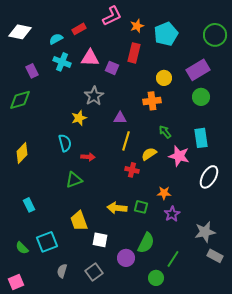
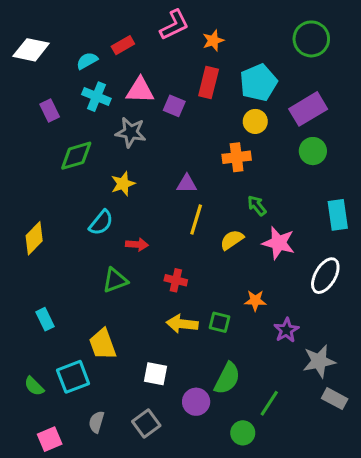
cyan pentagon: (166, 34) -> (258, 83), moved
green circle: (215, 35) -> (311, 39), moved
gray star: (94, 96) -> (131, 132), moved, turned -30
green diamond: (20, 100) -> (76, 156), moved
cyan rectangle: (201, 138) -> (338, 215), moved
cyan semicircle: (65, 143) -> (101, 223), turned 54
red cross: (132, 170) -> (176, 280), moved
purple star: (172, 214) -> (286, 330), moved
yellow trapezoid: (79, 221) -> (103, 344), moved
pink square: (16, 282) -> (50, 439), moved

